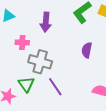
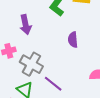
gray cross: (40, 62) -> (31, 64), turned 30

